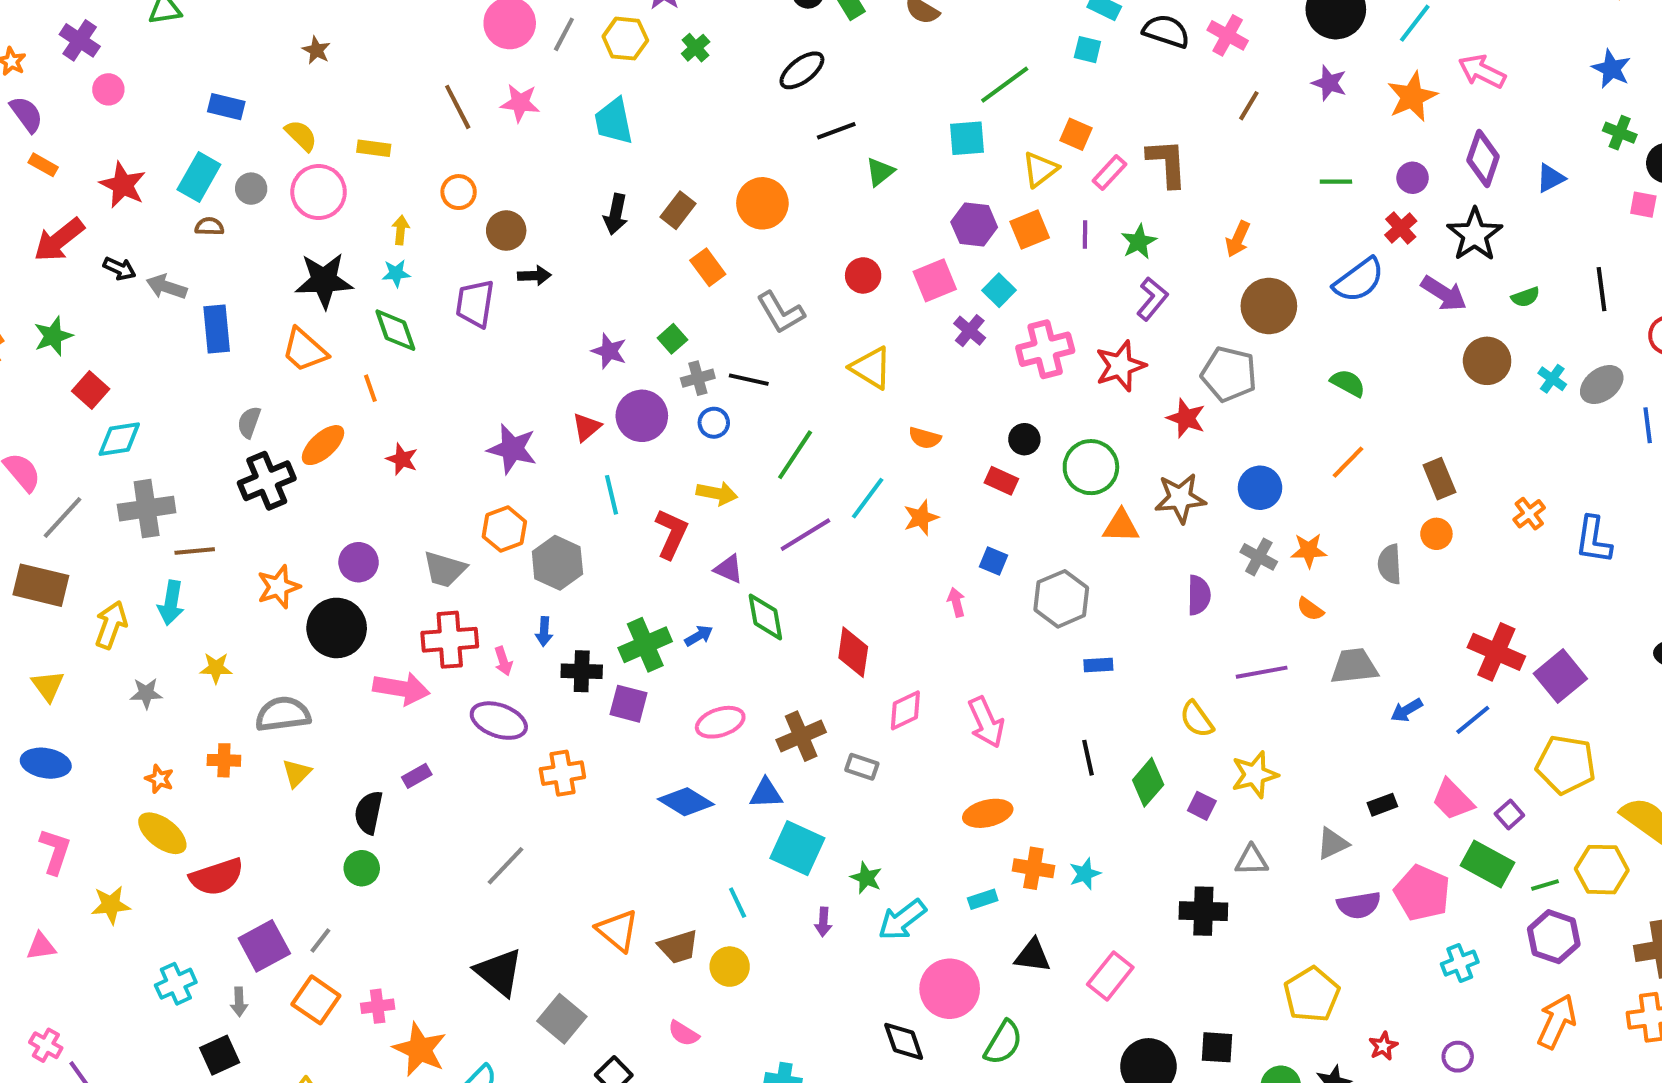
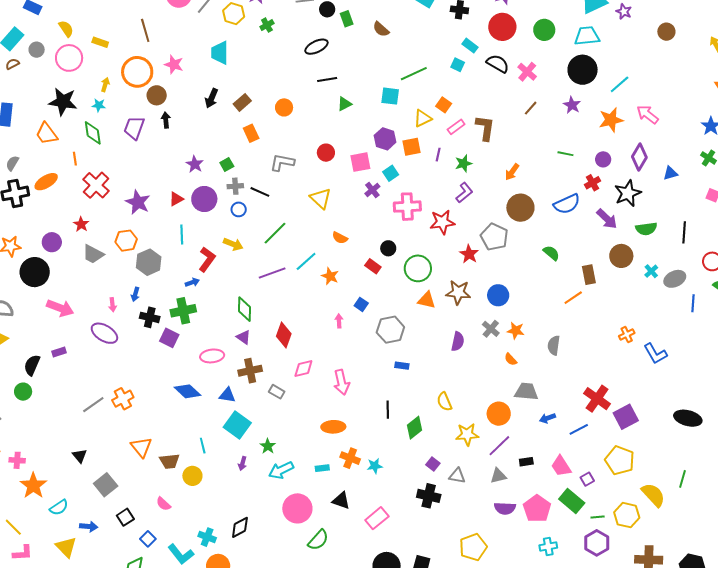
pink star: (520, 103) -> (174, 64), moved
orange circle: (459, 192) -> (137, 72), size x1.8
orange circle: (762, 203) -> (284, 107), size x0.7
brown semicircle: (209, 226) -> (12, 64), turned -40
black arrow: (534, 276) -> (166, 120), turned -105
green semicircle: (1525, 297) -> (646, 229), size x1.5
gray L-shape: (781, 313) -> (282, 162), turned 120
red star: (402, 459) -> (81, 224), moved
orange line: (1348, 462) -> (573, 298), moved
brown rectangle: (1439, 479) -> (589, 275), moved
orange star: (921, 518) -> (330, 276), turned 30
orange circle: (1436, 534) -> (499, 414), moved, size x1.5
blue L-shape: (1593, 540) -> (655, 354), turned -50
purple triangle: (729, 569) -> (244, 337), moved
blue arrow: (699, 636) -> (192, 282), moved
red cross: (450, 640) -> (96, 185), moved, turned 36
purple line: (1262, 672) -> (499, 446), moved, turned -45
orange cross: (562, 773) -> (123, 399), moved, turned -30
purple square: (1202, 806) -> (433, 464), moved
black triangle: (499, 972) -> (80, 456), size x0.6
black diamond: (904, 1041) -> (240, 527), moved, turned 70

